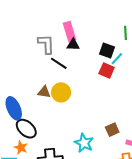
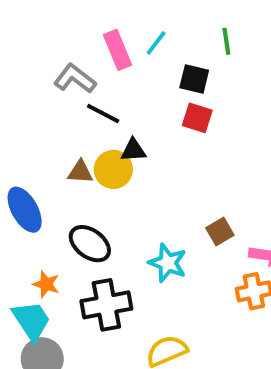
gray L-shape: (46, 44) -> (75, 79), turned -45
black triangle: (73, 45) -> (133, 150), moved
cyan line: (117, 59) -> (156, 43), moved
black ellipse: (26, 129) -> (90, 244), moved

